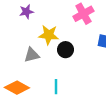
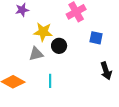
gray triangle: (32, 55) -> (36, 54), moved

